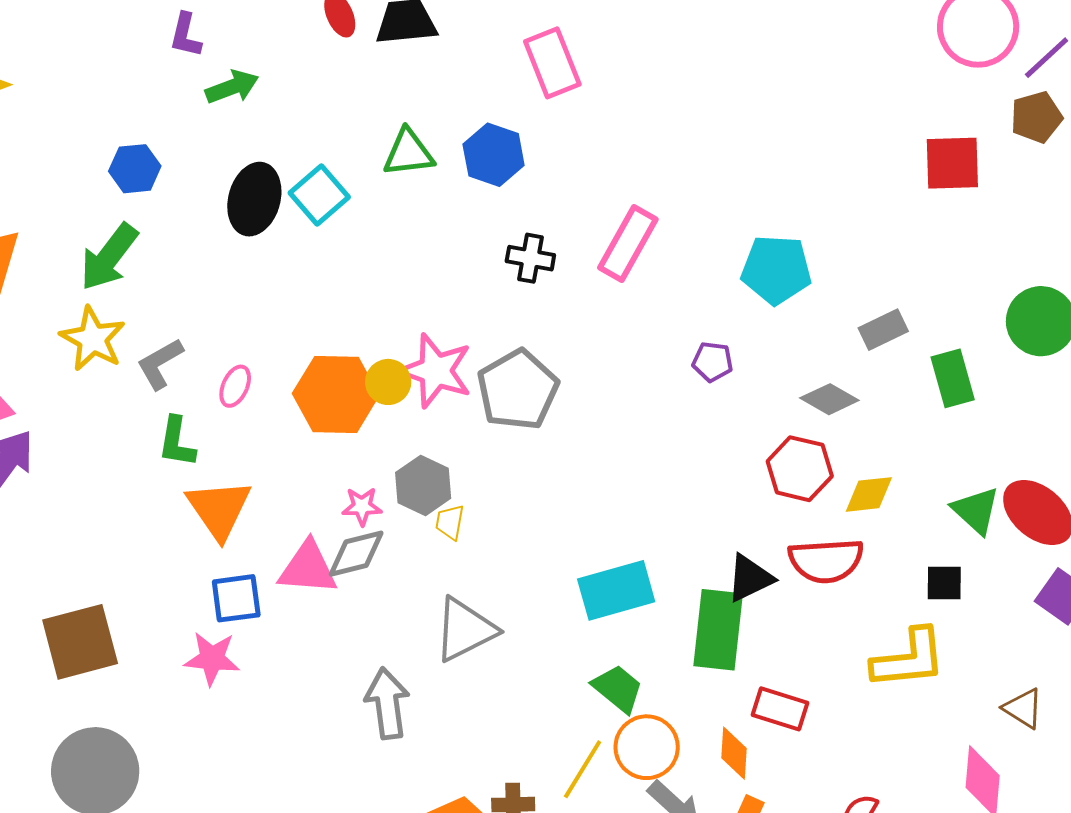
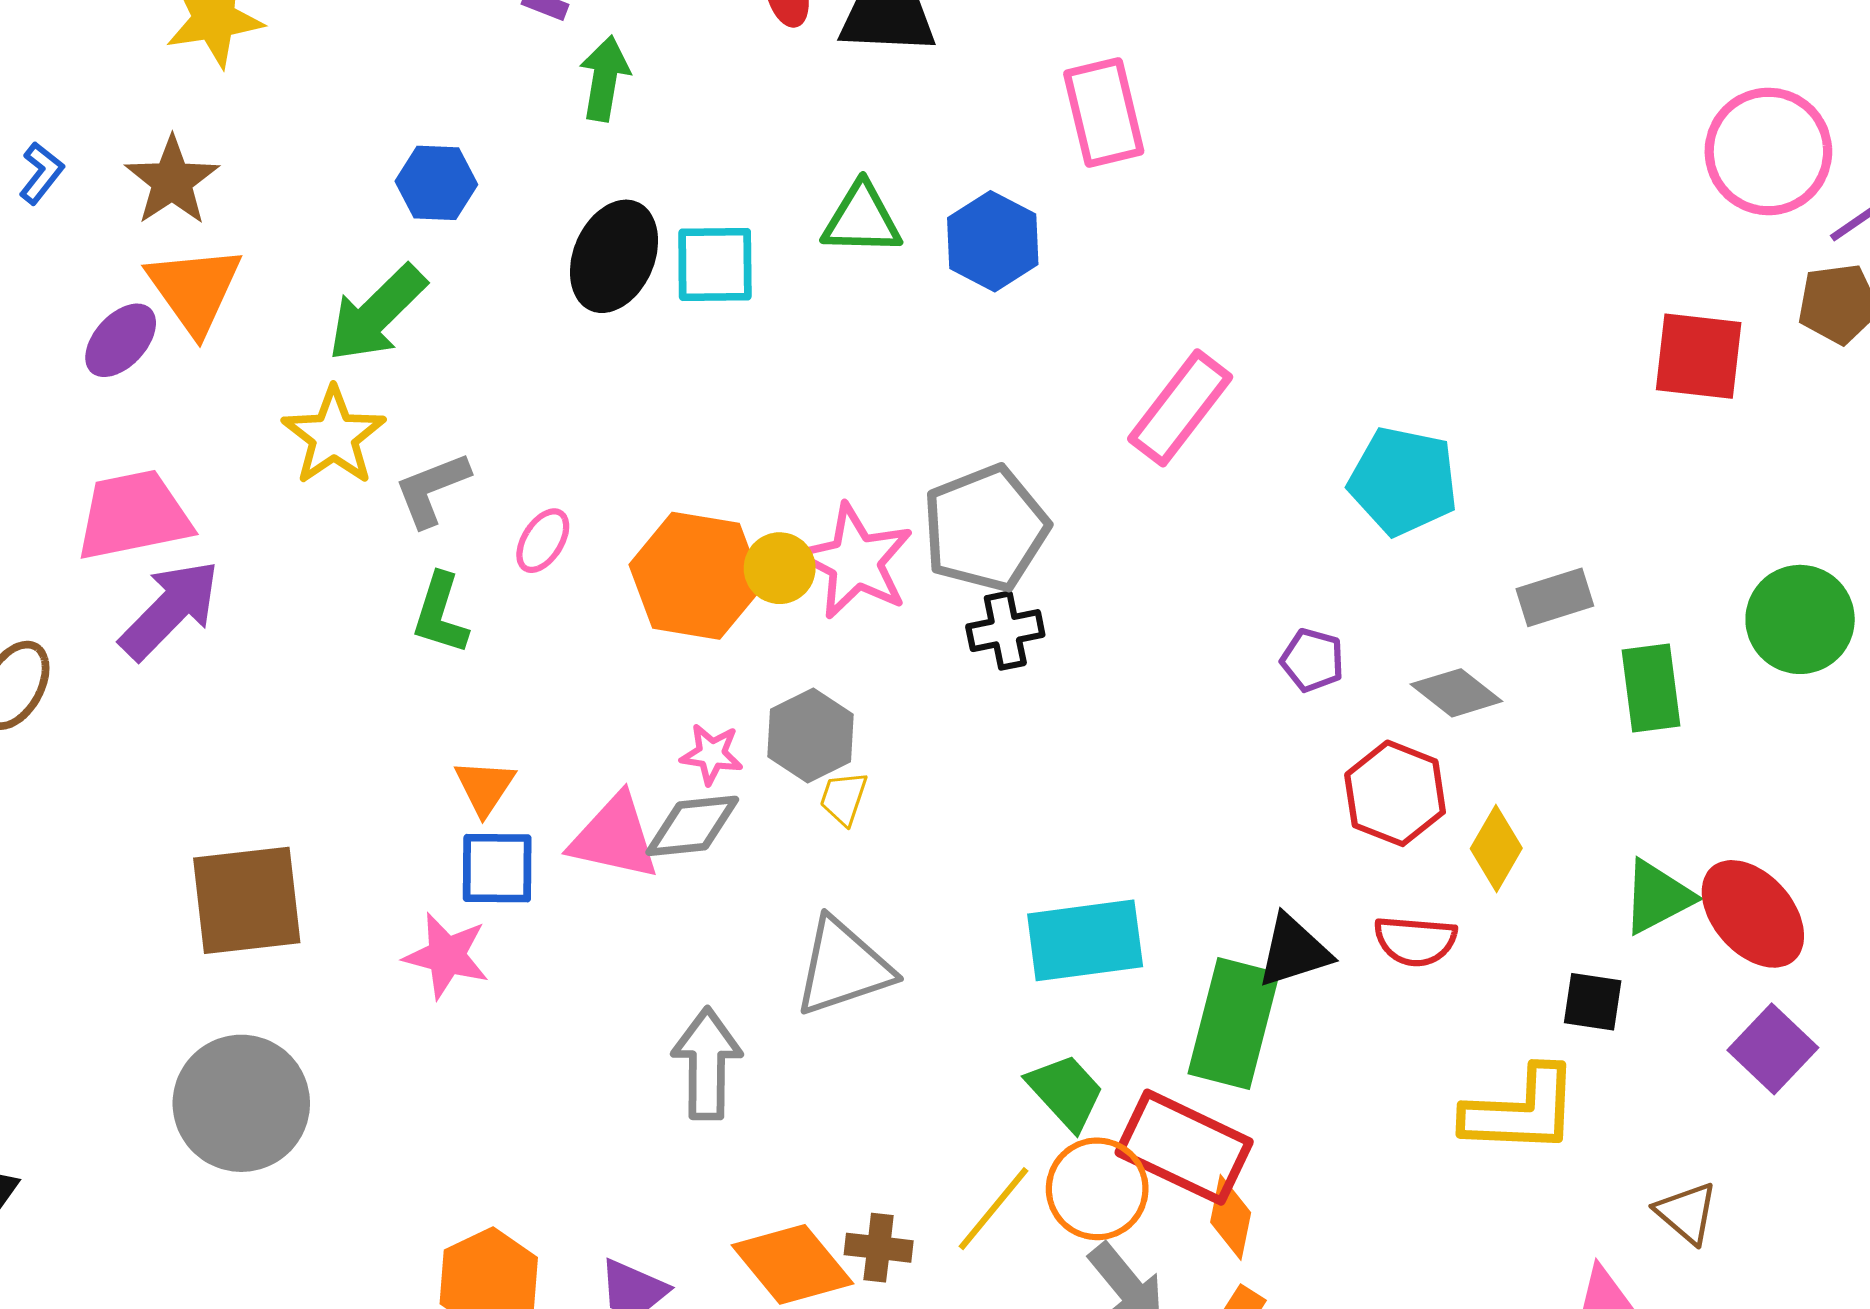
green arrow: (232, 87) -> (605, 79), turned -68
cyan square: (319, 195) -> (715, 264), turned 32
black cross: (530, 258) -> (1005, 631), moved, turned -30
purple pentagon: (713, 362) -> (1312, 660), moved
gray pentagon: (518, 390) -> (985, 528), moved
yellow diamond: (869, 494) -> (1496, 848), turned -62
orange triangle: (219, 509) -> (485, 787), moved, size x0.6
green triangle: (976, 510) -> (1658, 897), turned 42
red semicircle: (826, 561) -> (1415, 941), size x0.7
red rectangle: (780, 709) -> (1184, 1147), moved, size x1.5

